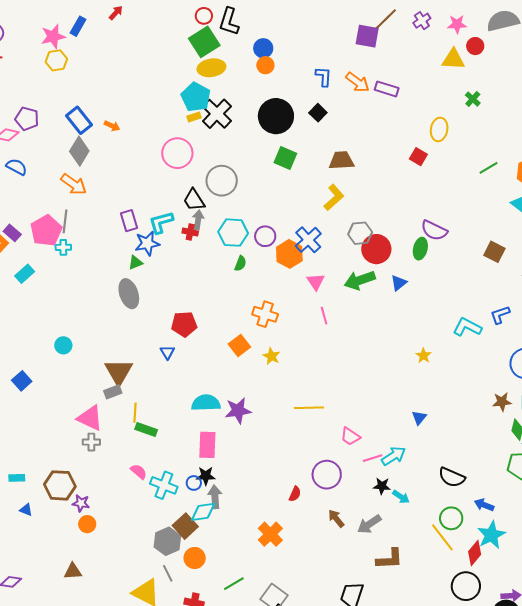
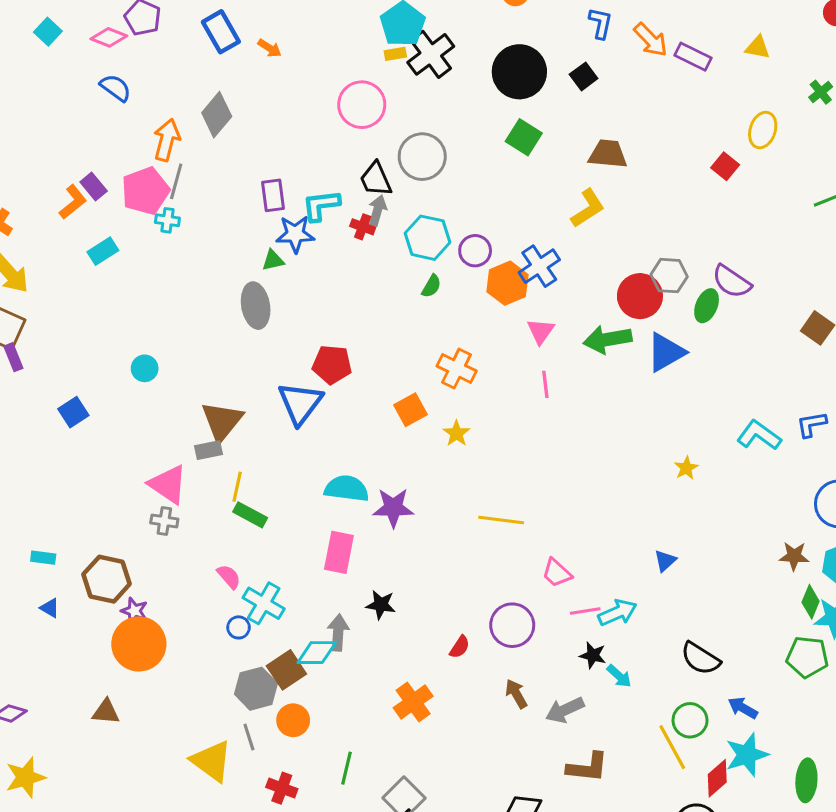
yellow triangle: (453, 59) -> (758, 47), moved, size x0.7
gray diamond: (79, 151) -> (217, 115), moved
orange arrow: (74, 184) -> (167, 140), moved, turned -120
gray hexagon: (360, 233) -> (669, 276), moved
blue triangle: (399, 283) -> (666, 352), size x1.6
blue triangle: (167, 352) -> (300, 403), size x2.0
black star: (206, 476) -> (381, 605), moved
blue circle: (194, 483) -> (239, 627), moved
orange circle: (87, 524) -> (139, 644), size x2.0
green line: (234, 584) -> (346, 768), turned -55

